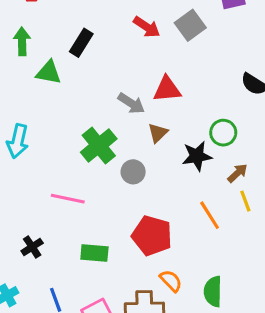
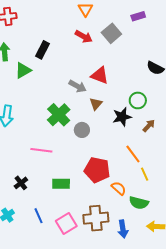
green triangle: (49, 72) -> (23, 70), turned -36
red triangle: (167, 89) -> (100, 75), turned 30
yellow line: (245, 201) -> (145, 174), moved
orange semicircle: (171, 281) -> (119, 188), moved
green semicircle: (213, 291) -> (139, 203), turned -72

